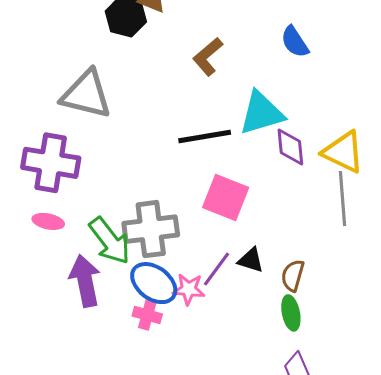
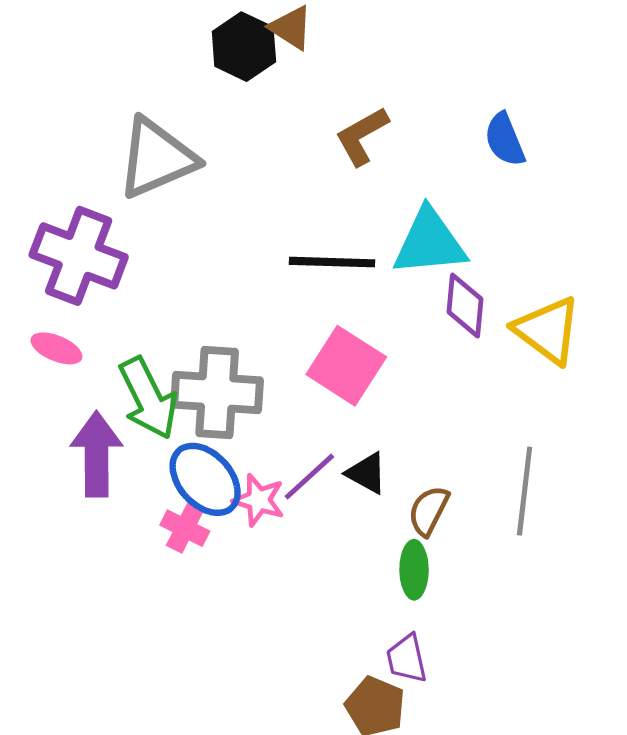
gray triangle: (86, 94) -> (157, 158), turned -48
gray line: (342, 199) -> (525, 491), moved

